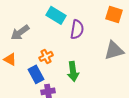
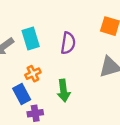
cyan rectangle: (56, 15) -> (31, 39), moved, turned 42

